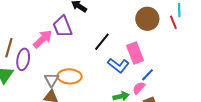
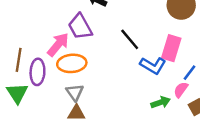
black line: (102, 42) -> (130, 39), turned -72
pink rectangle: (135, 53) -> (171, 48), turned 45
orange ellipse: (70, 76) -> (72, 63), moved

